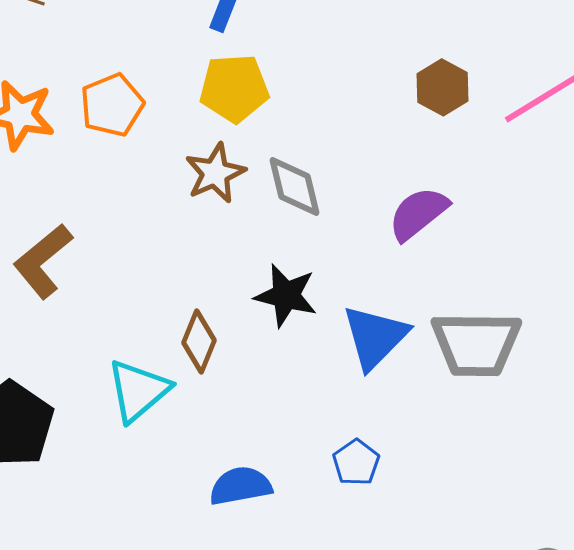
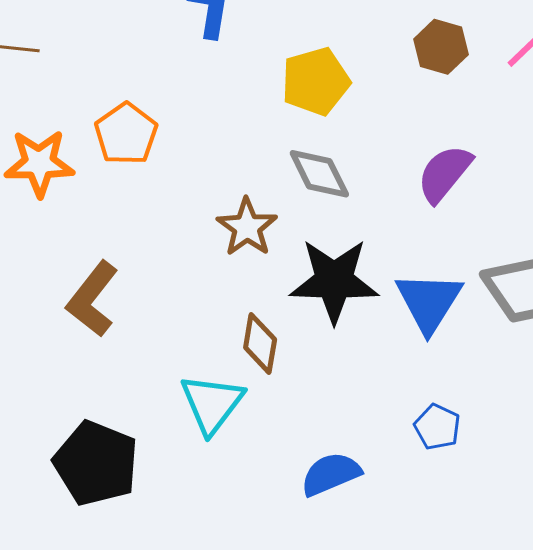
yellow pentagon: (234, 88) -> (316, 81), moved
brown star: (215, 173) -> (247, 227), moved
black star: (286, 295) -> (334, 281), size x1.4

